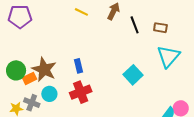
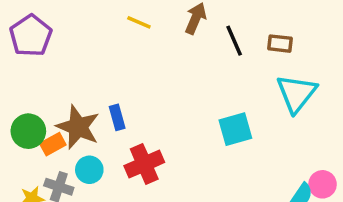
purple pentagon: (20, 17) -> (31, 36), turned -30
blue rectangle: (78, 66) -> (117, 117), moved
cyan square: (133, 75) -> (235, 129), turned 30

